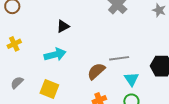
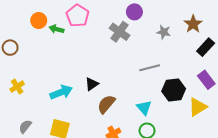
black triangle: (63, 26) -> (92, 84), moved
gray line: (119, 58) -> (150, 68), moved

